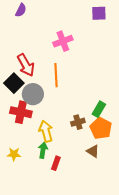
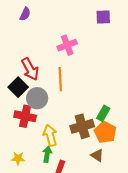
brown cross: (78, 122) -> (82, 126), size x1.6

